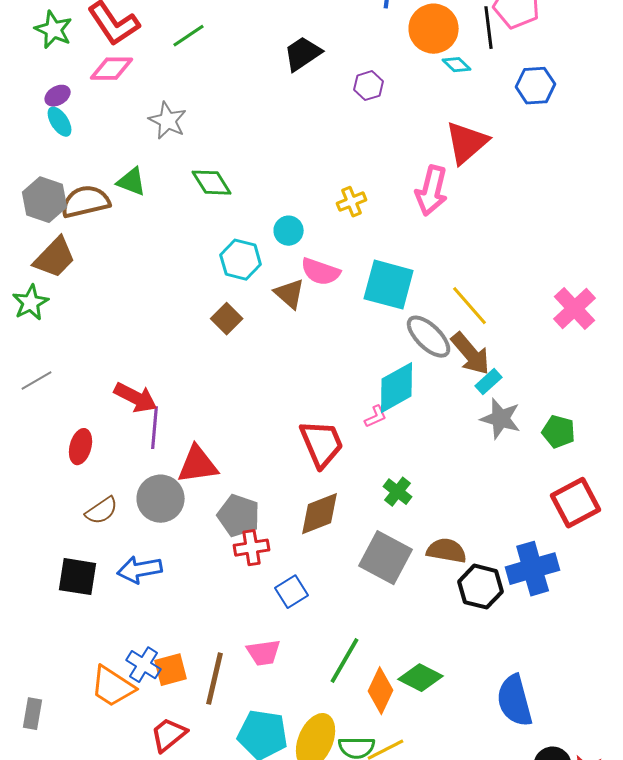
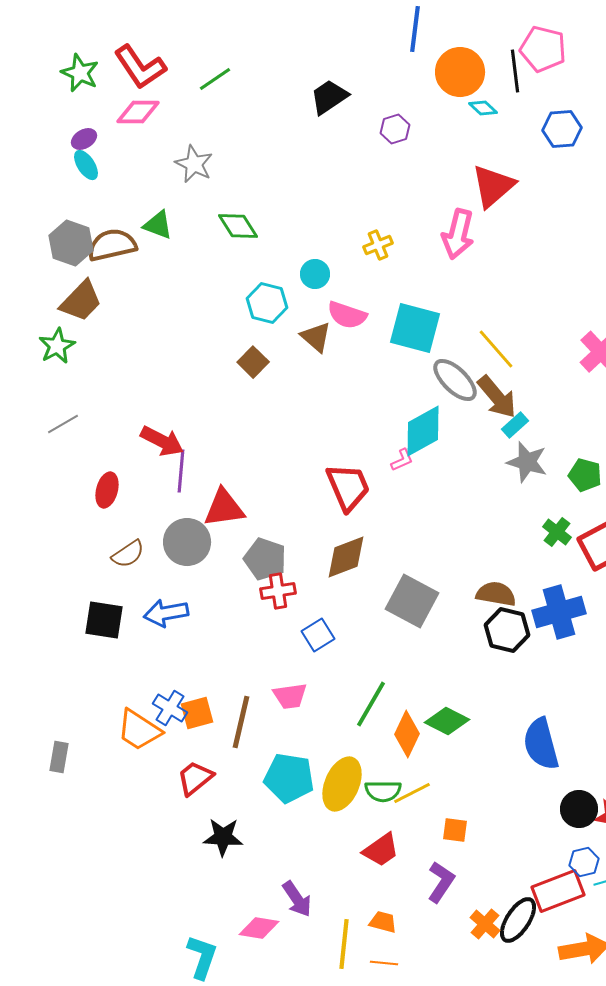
green cross: (398, 492) -> (557, 532), moved
brown semicircle: (447, 551) -> (496, 594), moved

